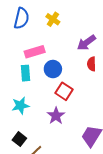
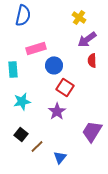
yellow cross: (53, 19) -> (79, 17), moved
cyan rectangle: (25, 73) -> (13, 69), moved

